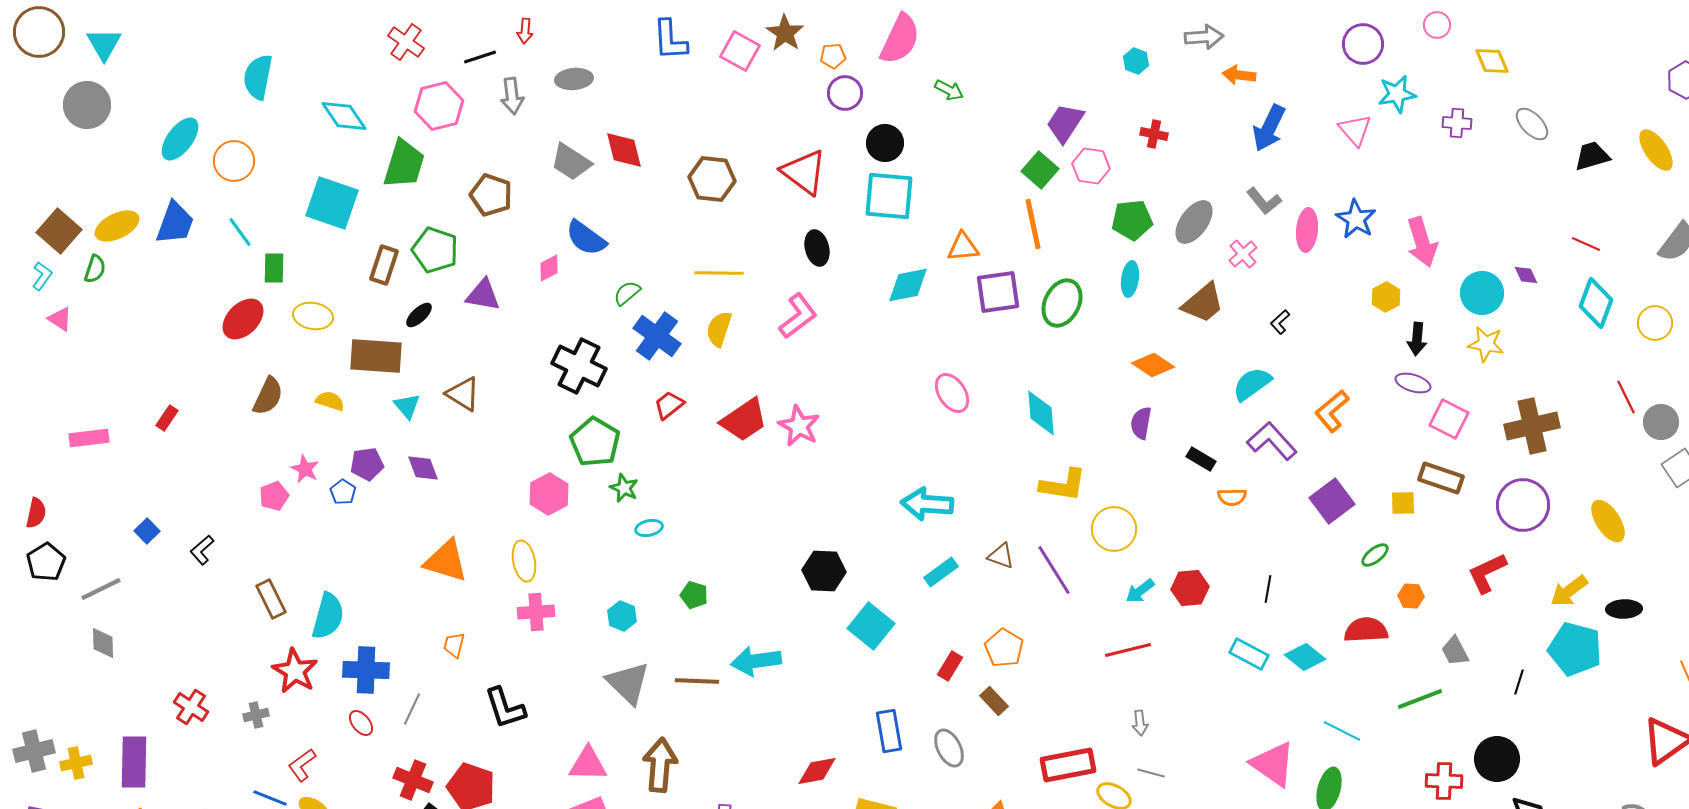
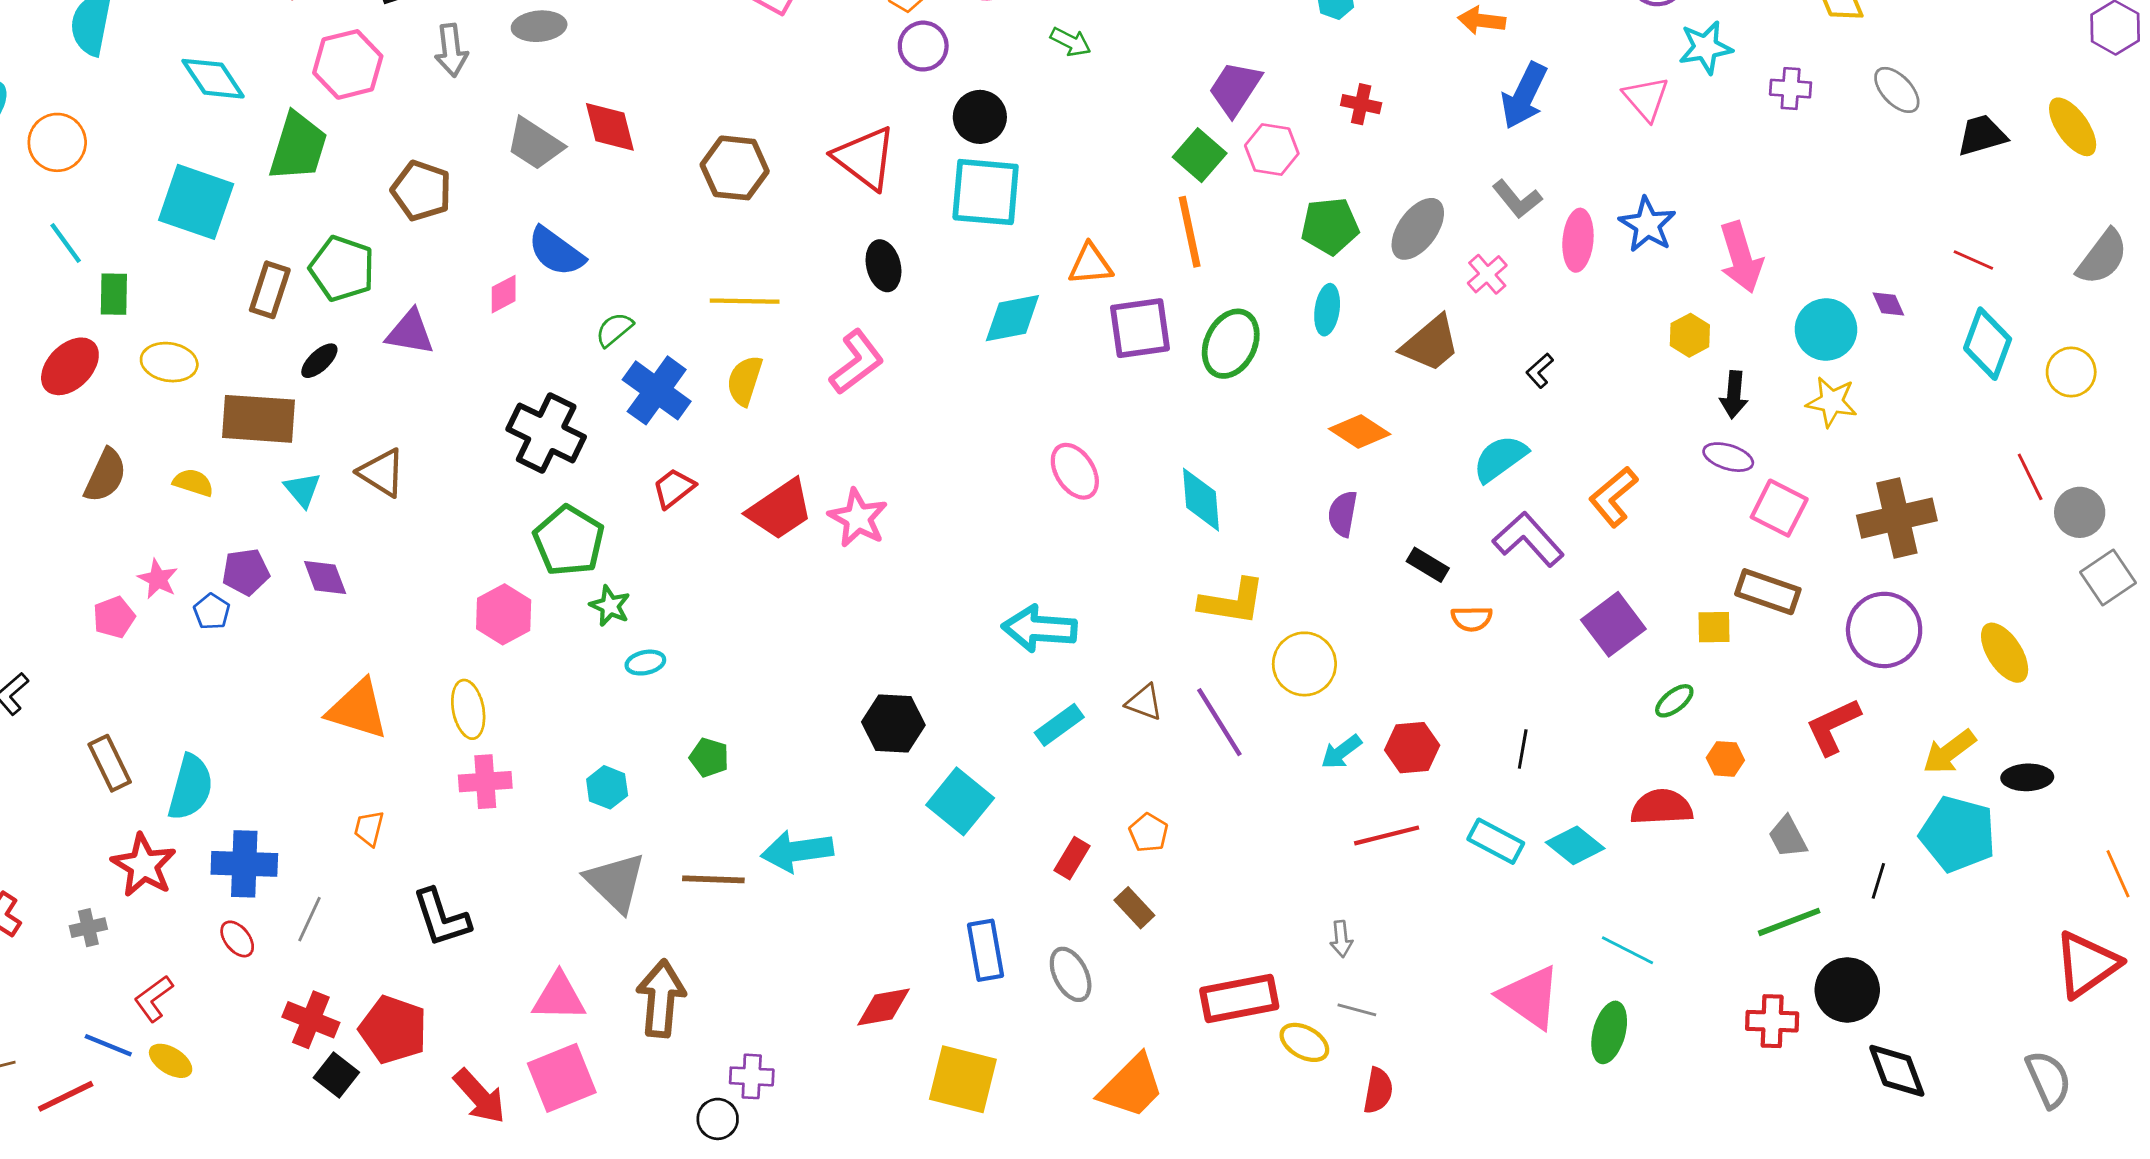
orange pentagon: (1004, 648) -> (1149, 833), size x0.7
red line: (1128, 650) -> (1387, 835), moved
green line: (1420, 699) -> (1789, 922), moved

